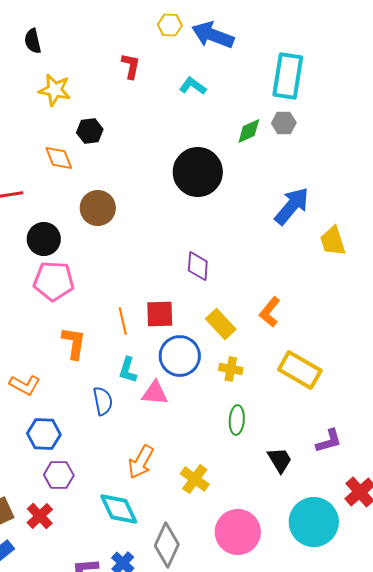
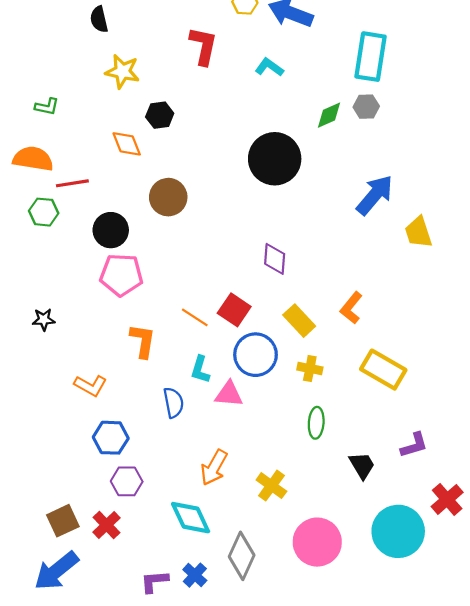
red L-shape: (131, 66) -> (203, 46), size x1.4
red square: (160, 314) -> (234, 310), turned 36
orange line: (123, 321) -> (195, 317), turned -44

